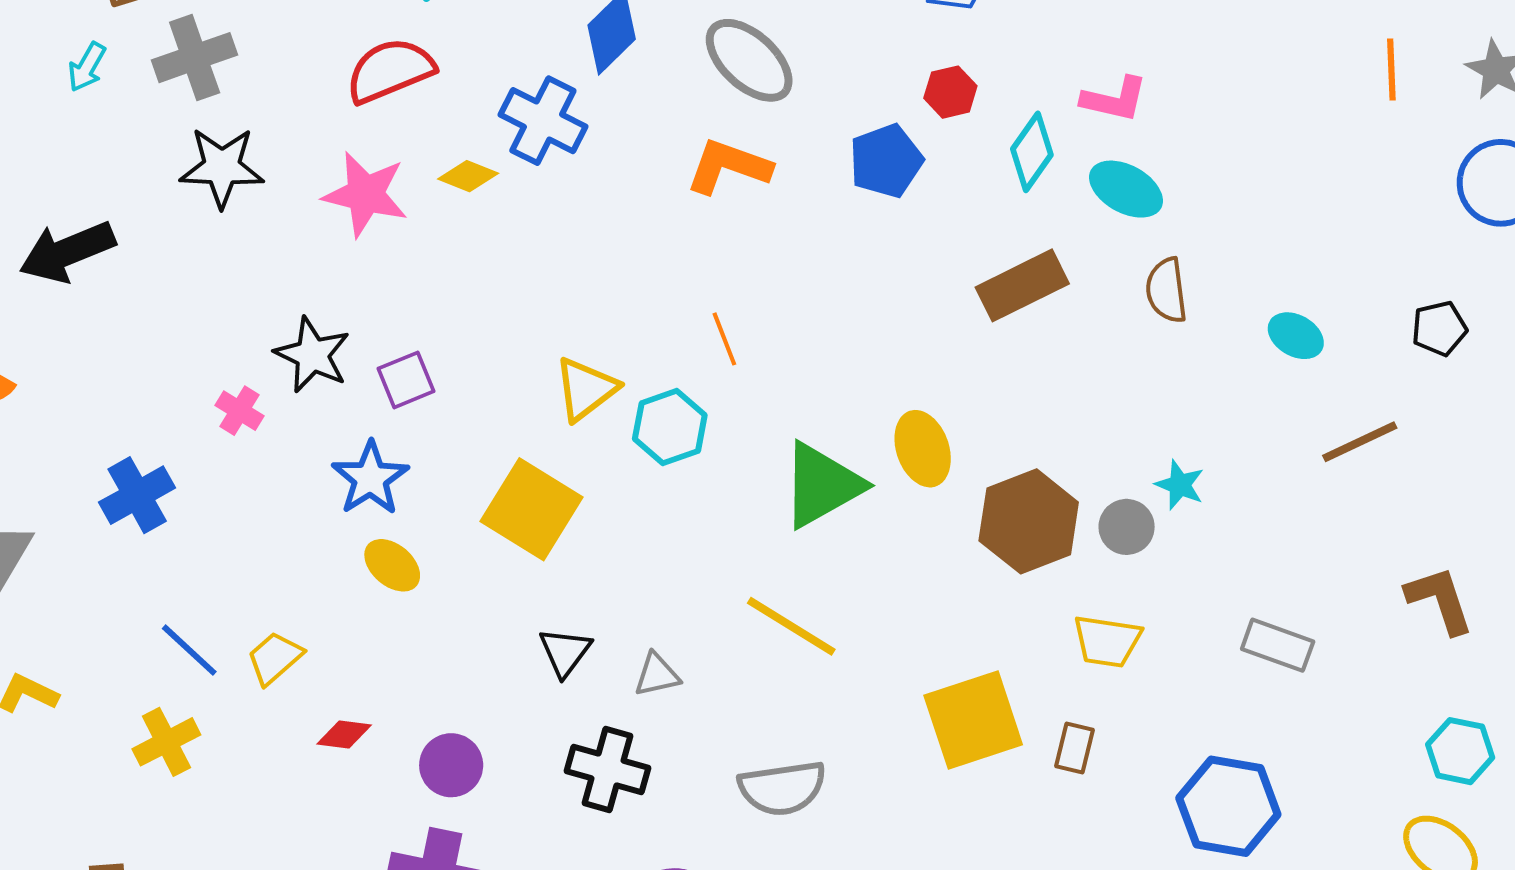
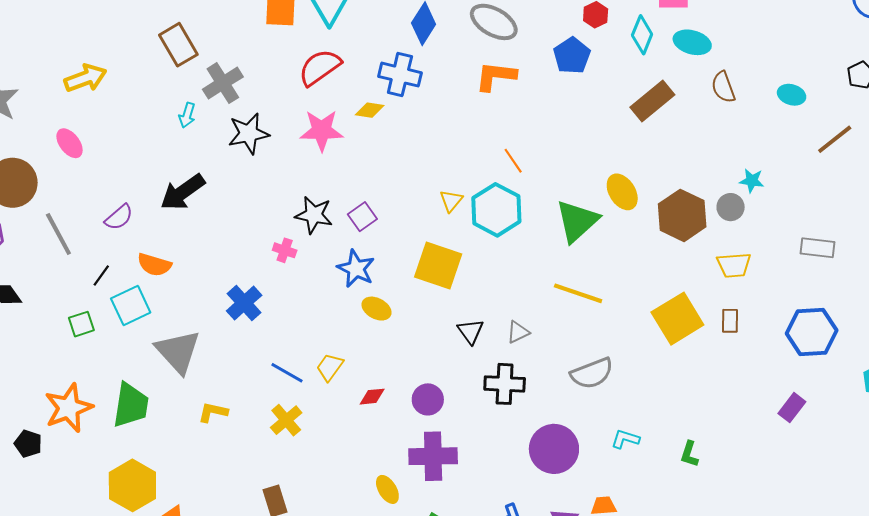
cyan arrow: (87, 67) -> (187, 115), moved
yellow triangle: (586, 389) -> (451, 201), size x0.7
cyan hexagon: (670, 427) -> (496, 210), size x1.4

